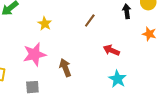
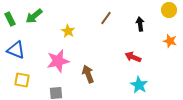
black arrow: (127, 11) -> (140, 24), moved
brown line: (90, 21) -> (106, 18), moved

